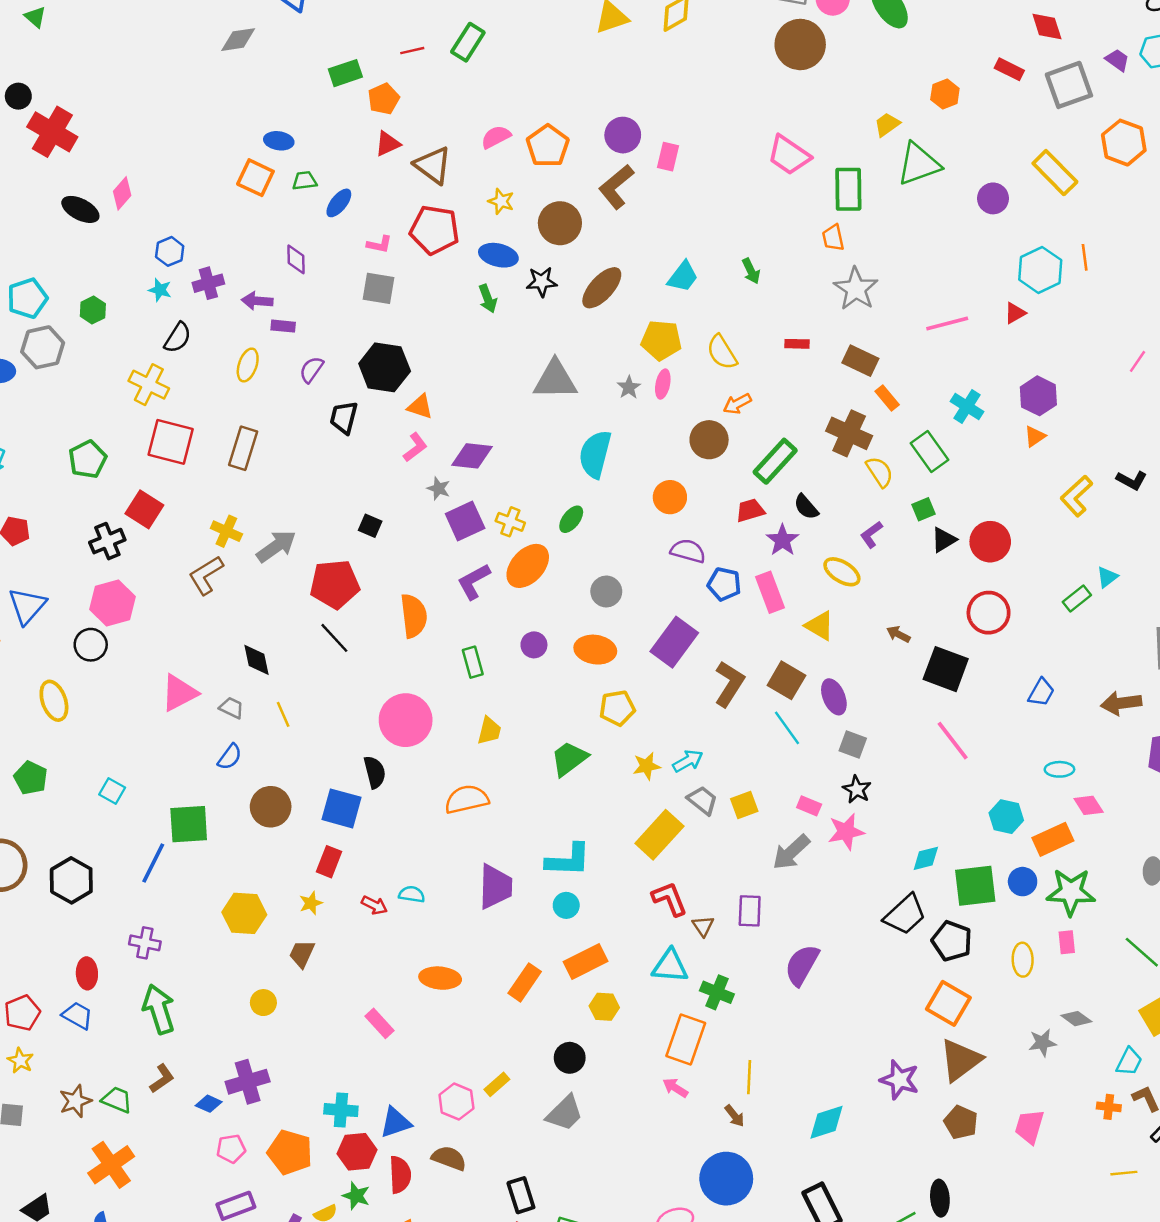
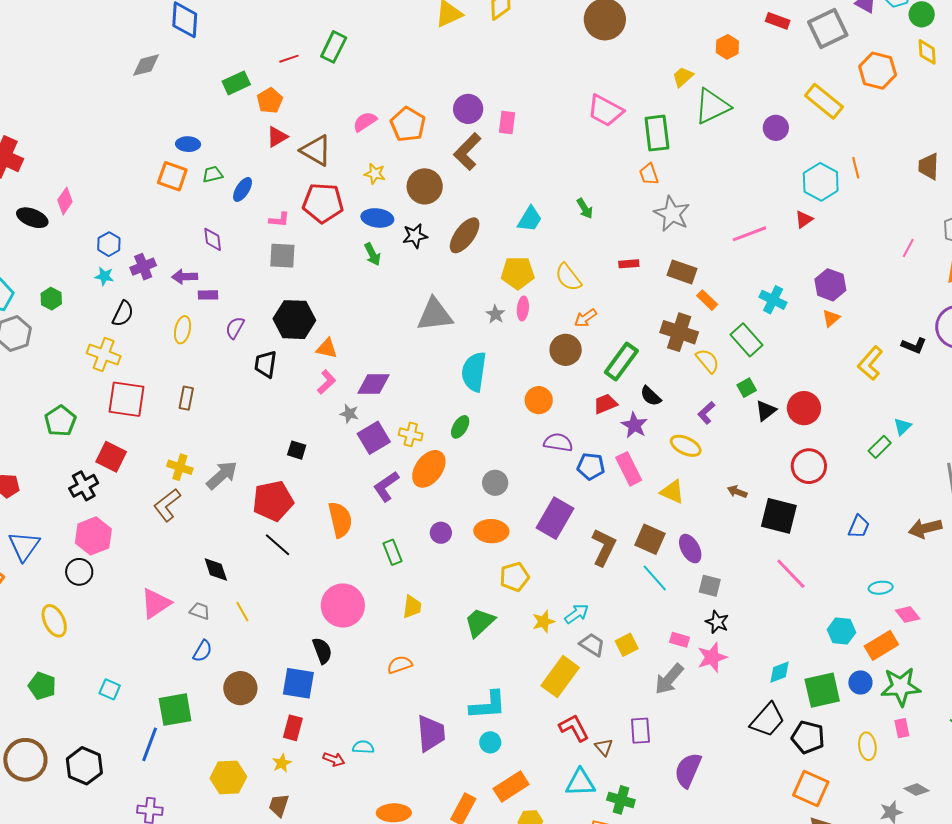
brown rectangle: (243, 448) -> (186, 398), size x0.7
orange semicircle: (467, 799) -> (400, 665), size x0.7

